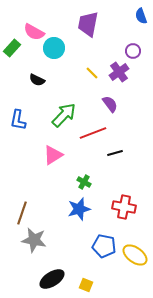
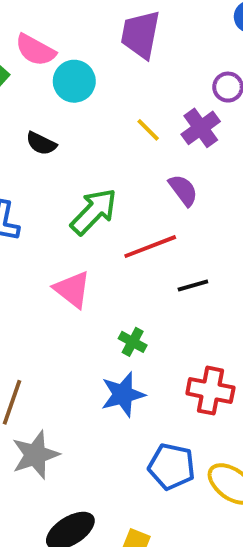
pink triangle: (53, 155) -> (72, 289), turned -50
gray star: (34, 240) -> (35, 455), turned -30

